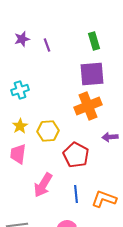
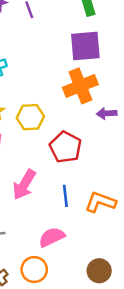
purple arrow: (110, 137) -> (107, 113), moved

